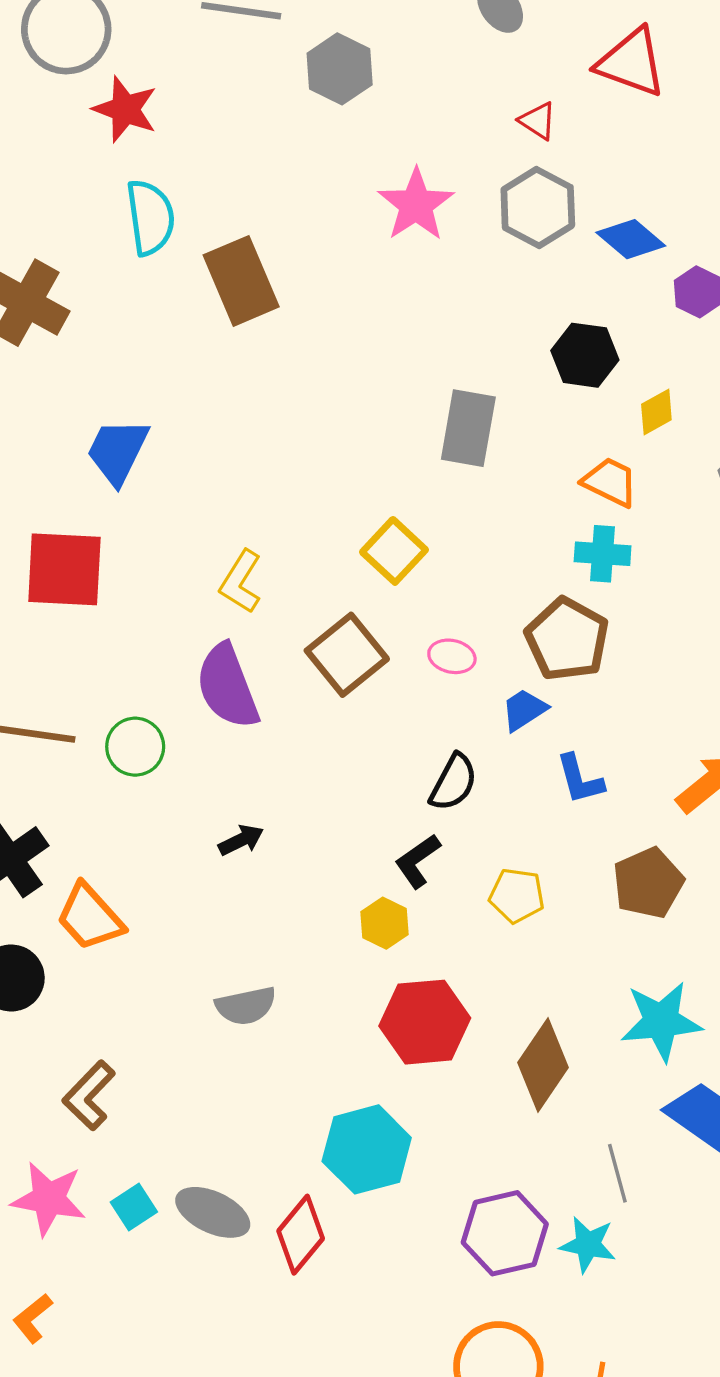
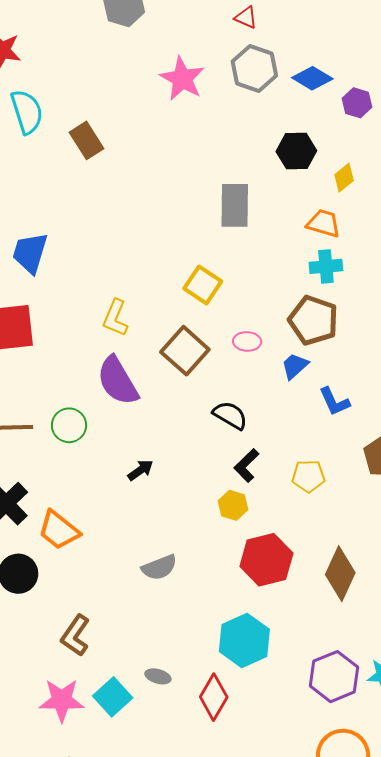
brown rectangle: (241, 281) -> (87, 140), size x0.7
black semicircle: (453, 782) -> (230, 415), moved, turned -78
cyan square: (134, 1207) -> (113, 697), size x1.4
gray ellipse: (213, 1212) -> (158, 676), moved, size x0.6

